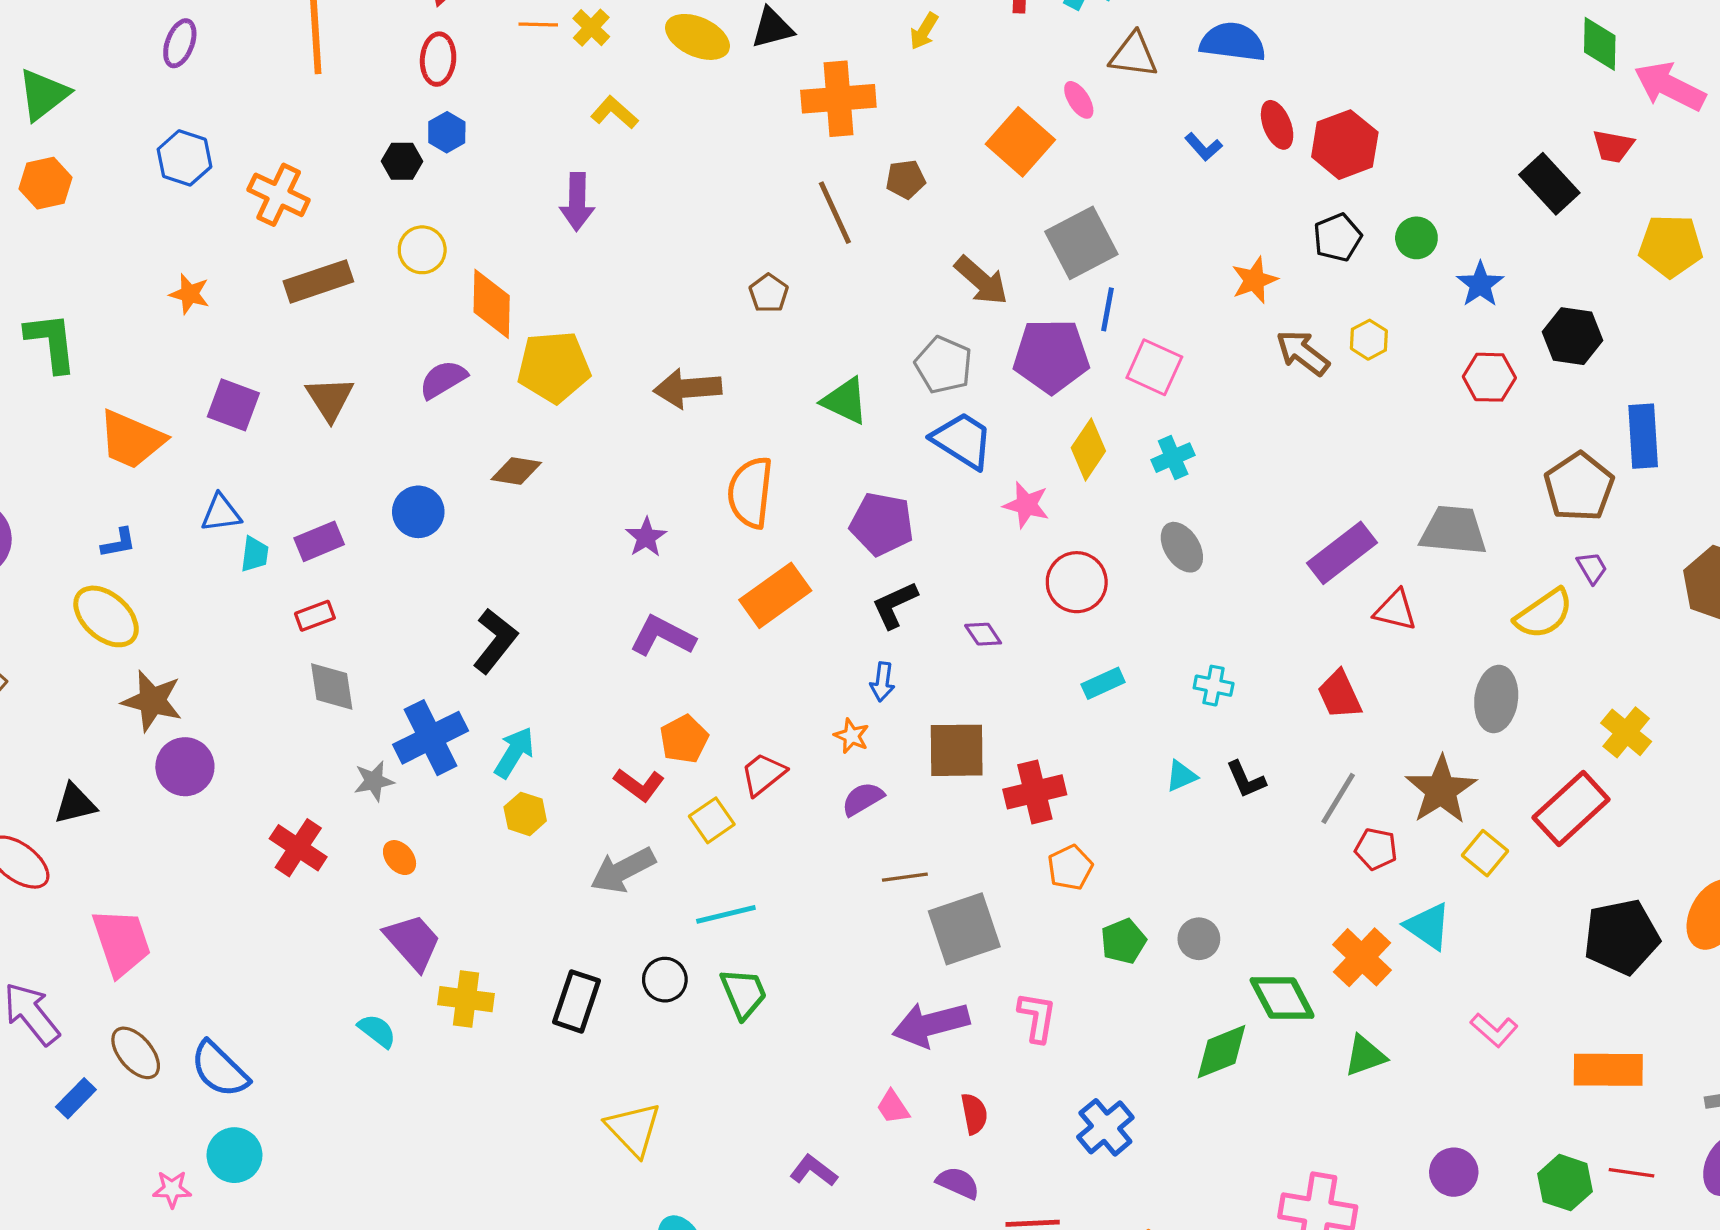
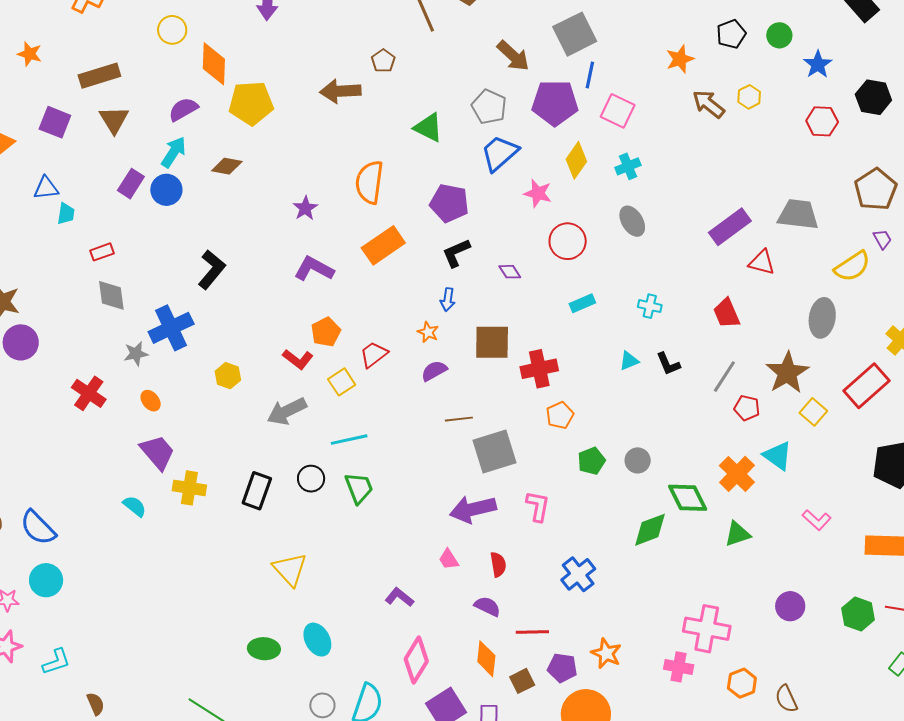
brown rectangle: (318, 281) -> (99, 76), moved
brown arrow: (688, 388) -> (340, 91), moved
blue trapezoid: (962, 440) -> (500, 153), turned -75
purple rectangle: (319, 541) -> (131, 184), moved, turned -36
cyan arrow: (514, 753) -> (174, 152), moved

